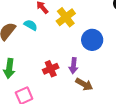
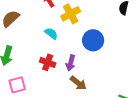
cyan semicircle: (31, 25) -> (51, 33), moved
red cross: (51, 69) -> (48, 62), turned 35

